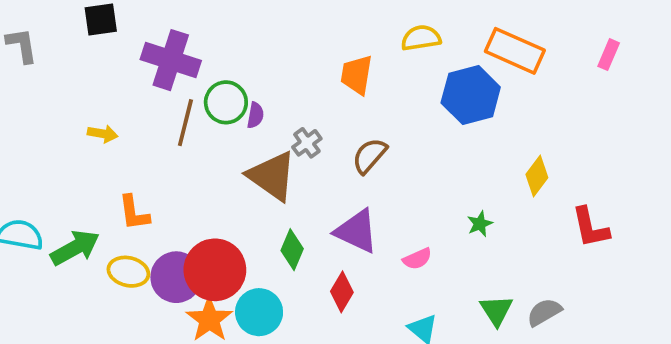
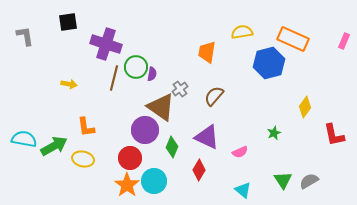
red circle: (215, 270) -> (130, 158), size x0.7
purple circle: (176, 277) -> (145, 130), moved

